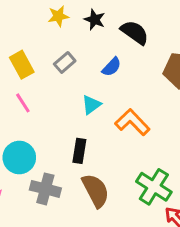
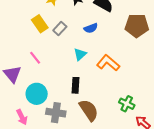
yellow rectangle: (22, 65) -> (40, 24), moved
blue semicircle: (112, 67) -> (91, 28), turned 32
green cross: (154, 187) -> (127, 104), size x0.7

